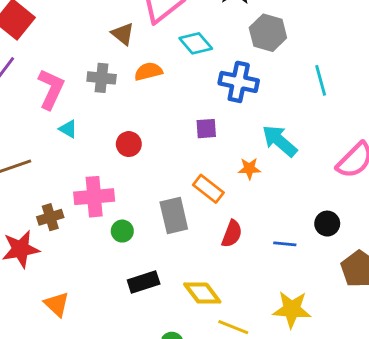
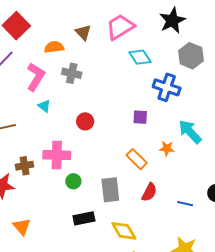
brown triangle: (123, 34) -> (83, 32), moved
orange semicircle: (148, 71) -> (54, 47), moved
gray rectangle: (174, 215) -> (110, 190), moved

